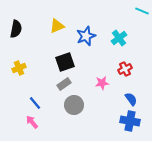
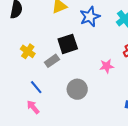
yellow cross: (19, 68) -> (28, 51), moved, turned -32
gray rectangle: (64, 84) -> (52, 61), moved

